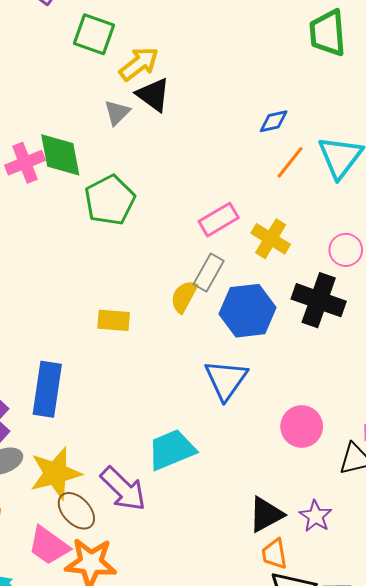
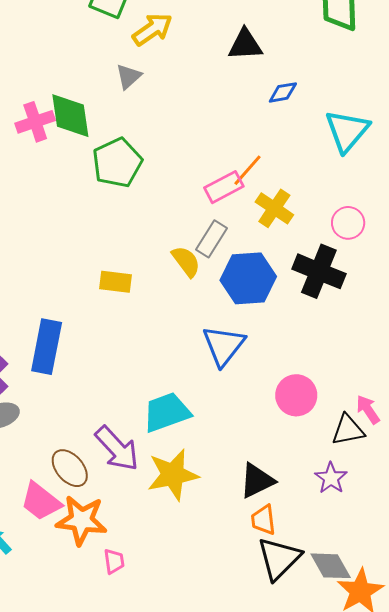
black triangle: (153, 95) -> (245, 45), moved, turned -42
orange line: (290, 162) -> (247, 170), moved
yellow semicircle: (184, 297) -> (186, 261), turned 112
yellow star: (56, 473) -> (173, 475), moved
purple star: (315, 516) -> (331, 478), moved

